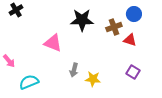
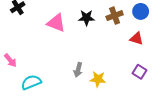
black star: (82, 20) -> (86, 18), size x0.7
brown cross: (114, 27) -> (115, 16), moved
pink triangle: (53, 43) -> (56, 23), moved

